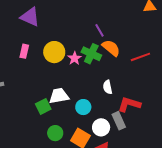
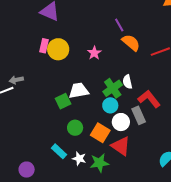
yellow circle: (54, 52) -> (58, 49), moved
green cross: (91, 54) -> (113, 88), moved, turned 30
red L-shape: (129, 104) -> (149, 99), turned 35
cyan circle: (83, 107) -> (110, 105), moved

